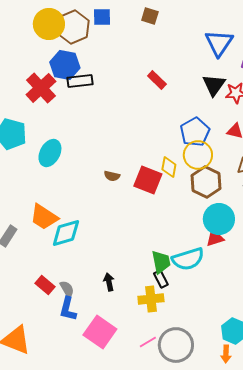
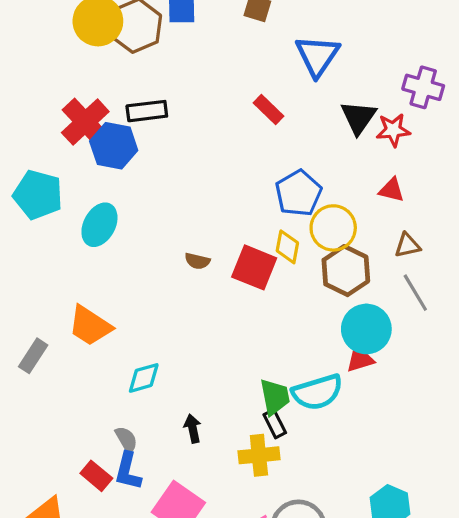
blue triangle: (219, 43) -> (317, 56), moved
blue hexagon: (65, 65) -> (114, 146), moved
blue pentagon: (195, 132) -> (298, 193), moved
cyan diamond: (66, 233) -> (144, 378), moved, size x0.7
red rectangle: (45, 285) -> (96, 476), moved

